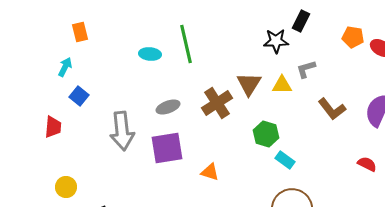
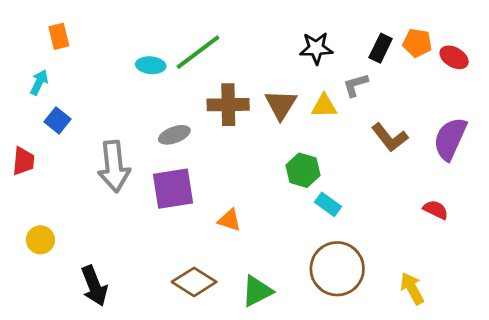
black rectangle: (301, 21) -> (381, 48), moved
green line: (186, 44) -> (198, 52), turned 66
brown cross: (217, 103) -> (228, 105), moved, turned 32

